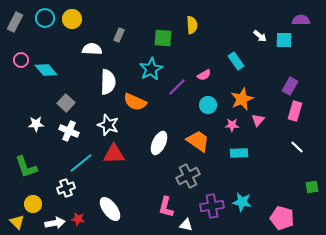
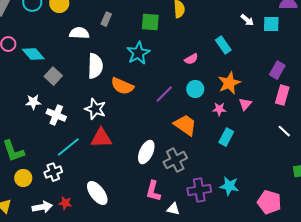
purple line: (177, 87) -> (164, 94), moved
gray square: (66, 103) -> (53, 76), moved
white star: (36, 124) -> (33, 102), moved
white ellipse: (159, 143) -> (146, 152), moved
cyan rectangle: (239, 153) -> (226, 137), turned -60
yellow circle: (33, 204) -> (23, 178), moved

